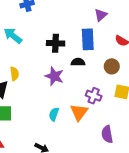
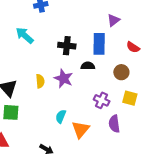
yellow semicircle: (14, 74) -> (40, 81), moved
orange triangle: (79, 112) -> (81, 129), moved
purple semicircle: (107, 134) -> (114, 124), moved

